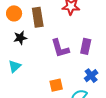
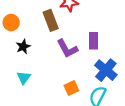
brown rectangle: (38, 17) -> (51, 20), moved
blue cross: (91, 76) -> (106, 70), size x1.5

